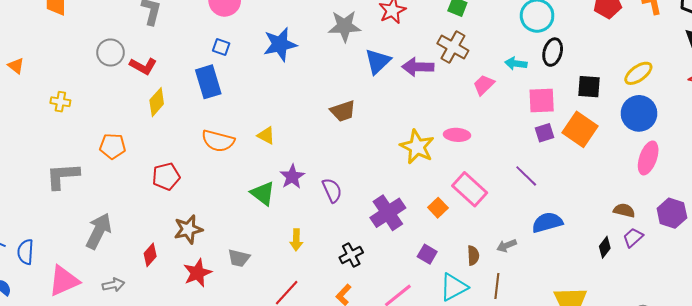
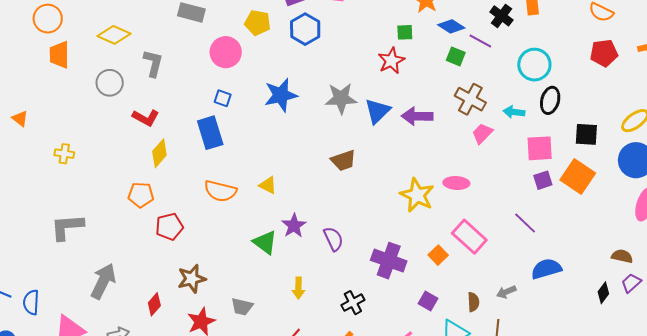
gray star: (345, 26) -> (341, 98), moved
brown cross: (453, 47) -> (470, 99), moved
gray circle: (110, 52) -> (110, 83), moved
orange pentagon: (113, 146) -> (141, 195), moved
purple cross: (388, 213) -> (389, 261), turned -36

